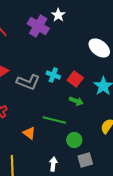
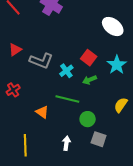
cyan cross: (53, 75) -> (66, 71), moved, turned 32
green arrow: (76, 101) -> (90, 80), turned 136
gray square: (85, 160) -> (99, 139), turned 35

